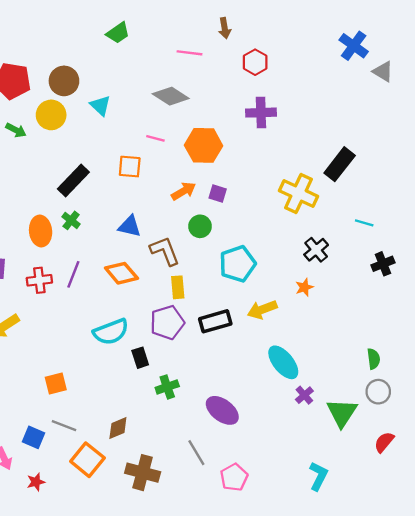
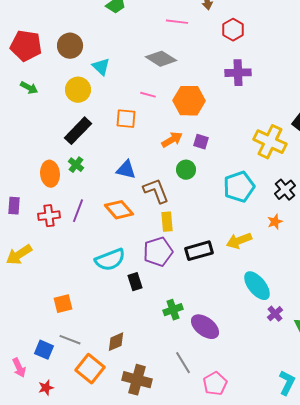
yellow circle: (51, 115) -> (78, 90), moved
cyan pentagon: (238, 264) -> (239, 187), moved
green cross: (167, 387) -> (173, 310), moved

